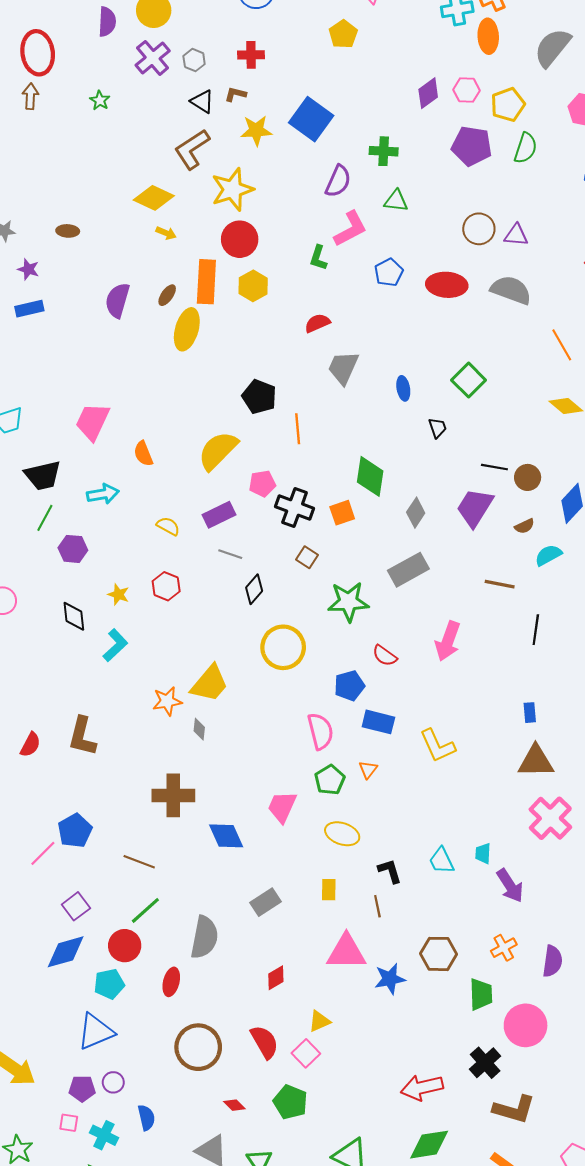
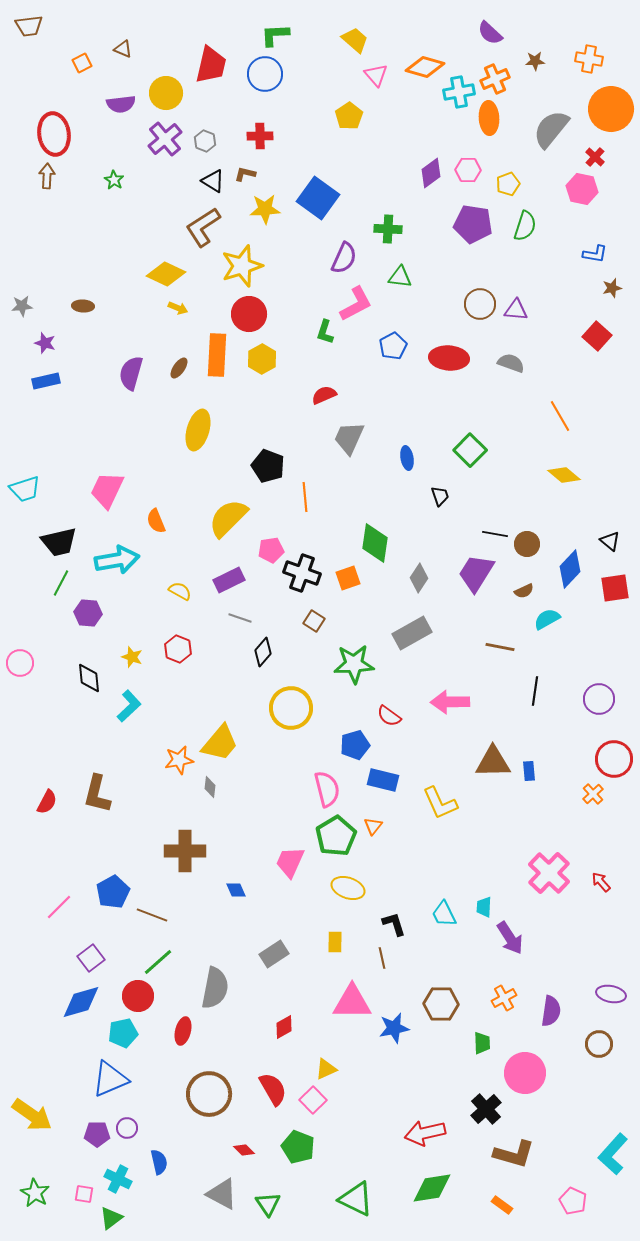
purple semicircle: (107, 22) -> (121, 104), turned 80
yellow pentagon: (508, 105) -> (508, 184), size x0.7
gray semicircle: (511, 290) -> (511, 363), size x0.7
yellow ellipse: (187, 329) -> (198, 430), moved
cyan arrow: (103, 494) -> (117, 560), size x1.4
pink arrow: (448, 641) -> (450, 702), turned 69
brown triangle: (536, 761) -> (493, 762), moved
green pentagon: (330, 780) -> (336, 836), size x1.4
blue pentagon: (75, 831) -> (113, 892), moved
blue diamond: (226, 836) -> (236, 890), size x0.6
green trapezoid: (481, 994) -> (482, 1043), size x0.7
pink square: (69, 1123) -> (84, 1194), moved

